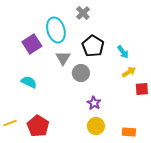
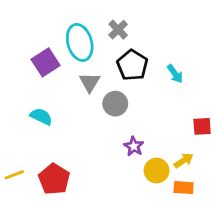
gray cross: (83, 13) -> (118, 30), moved
yellow arrow: (129, 72) -> (184, 161), moved
yellow circle: (96, 126) -> (157, 171), moved

